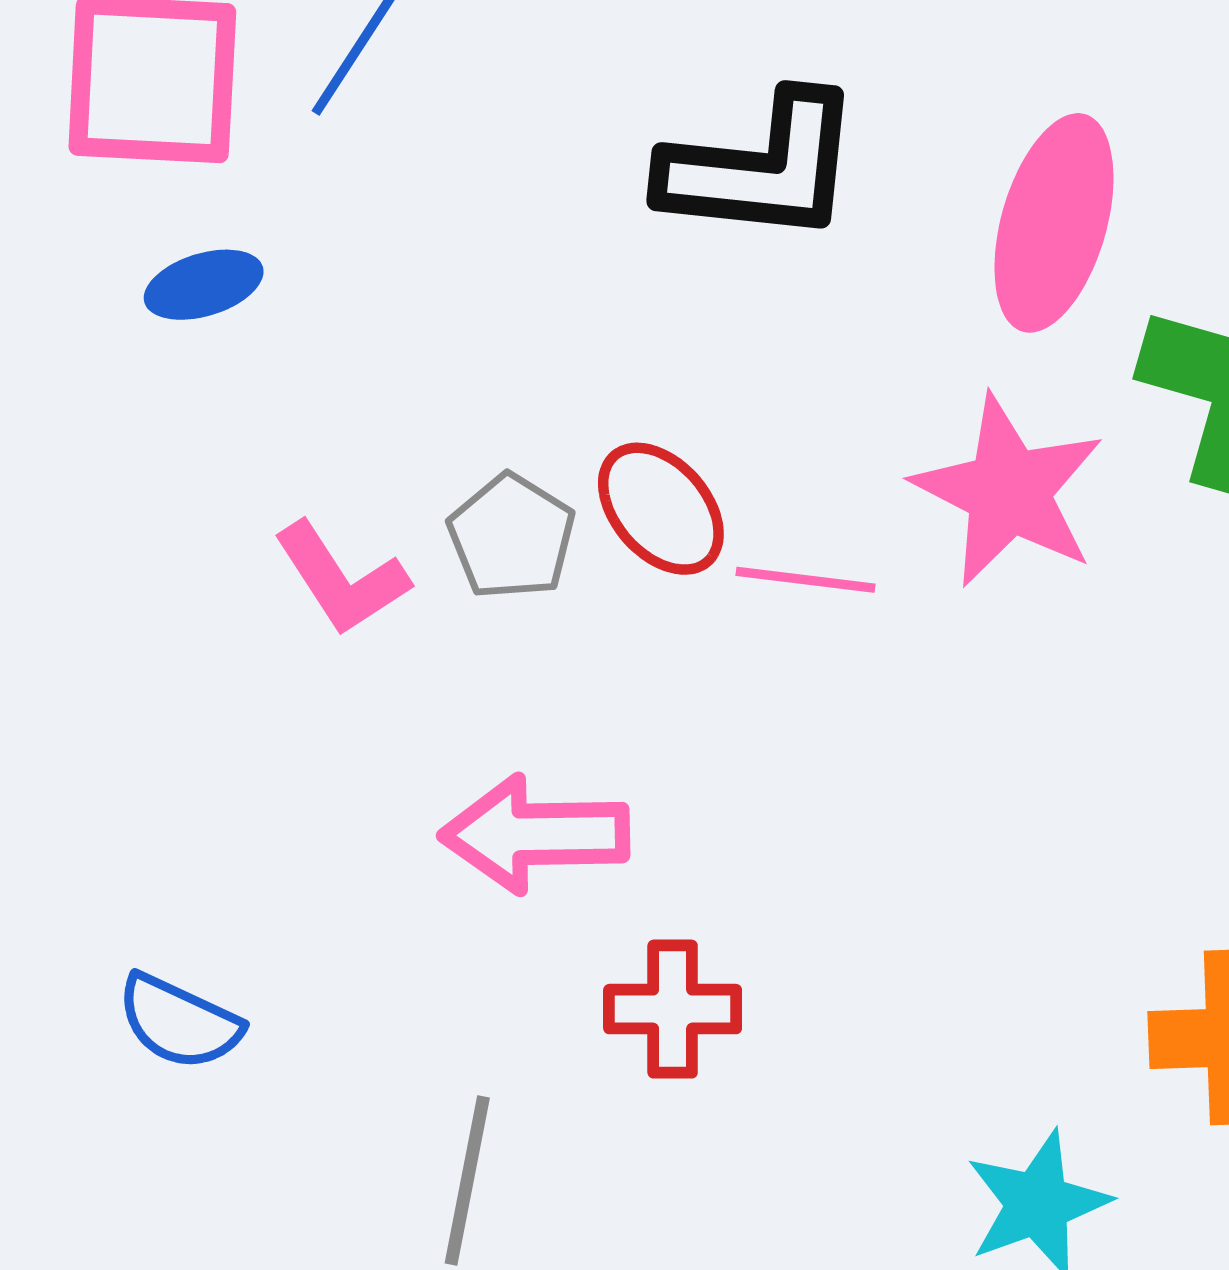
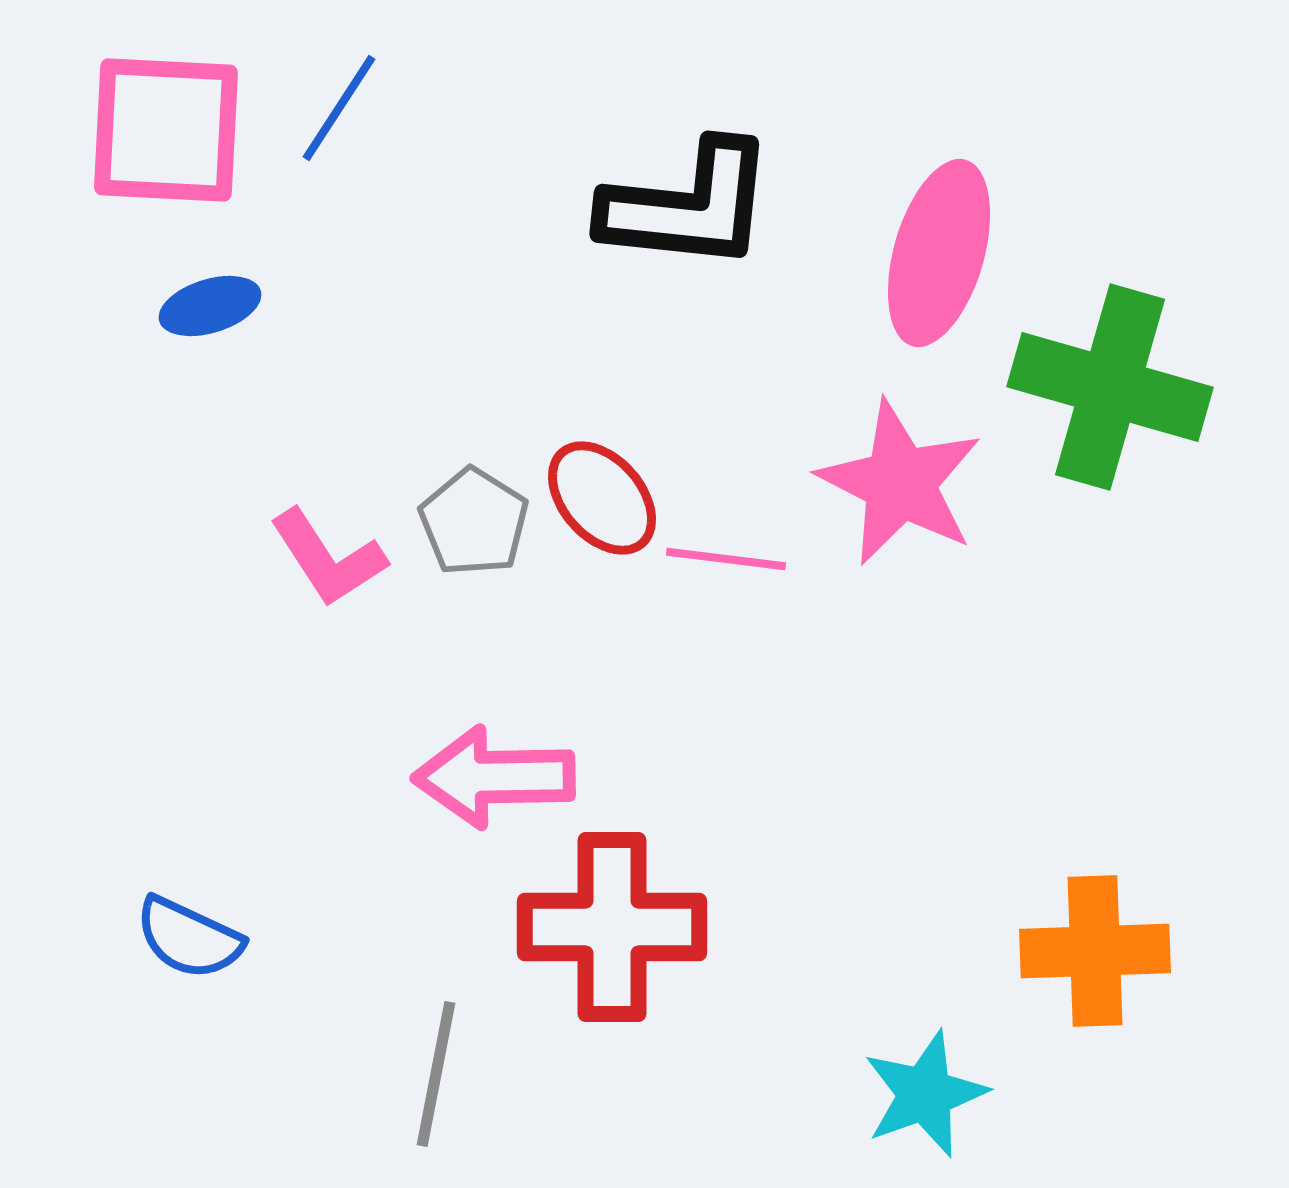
red cross: (673, 1009) -> (612, 927), size x1.6

